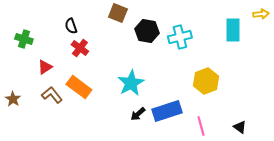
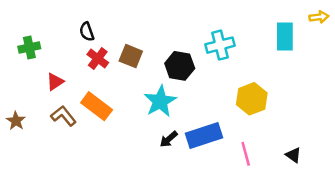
brown square: (118, 13) -> (131, 56), moved
black hexagon: (147, 31) -> (180, 66), moved
green cross: (24, 39) -> (29, 48), turned -30

